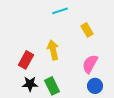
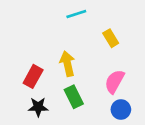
green rectangle: (52, 86) -> (74, 97), moved

